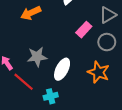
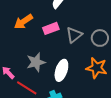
gray triangle: (108, 15) -> (74, 35), moved
pink rectangle: (84, 30) -> (51, 28), moved, turned 35

